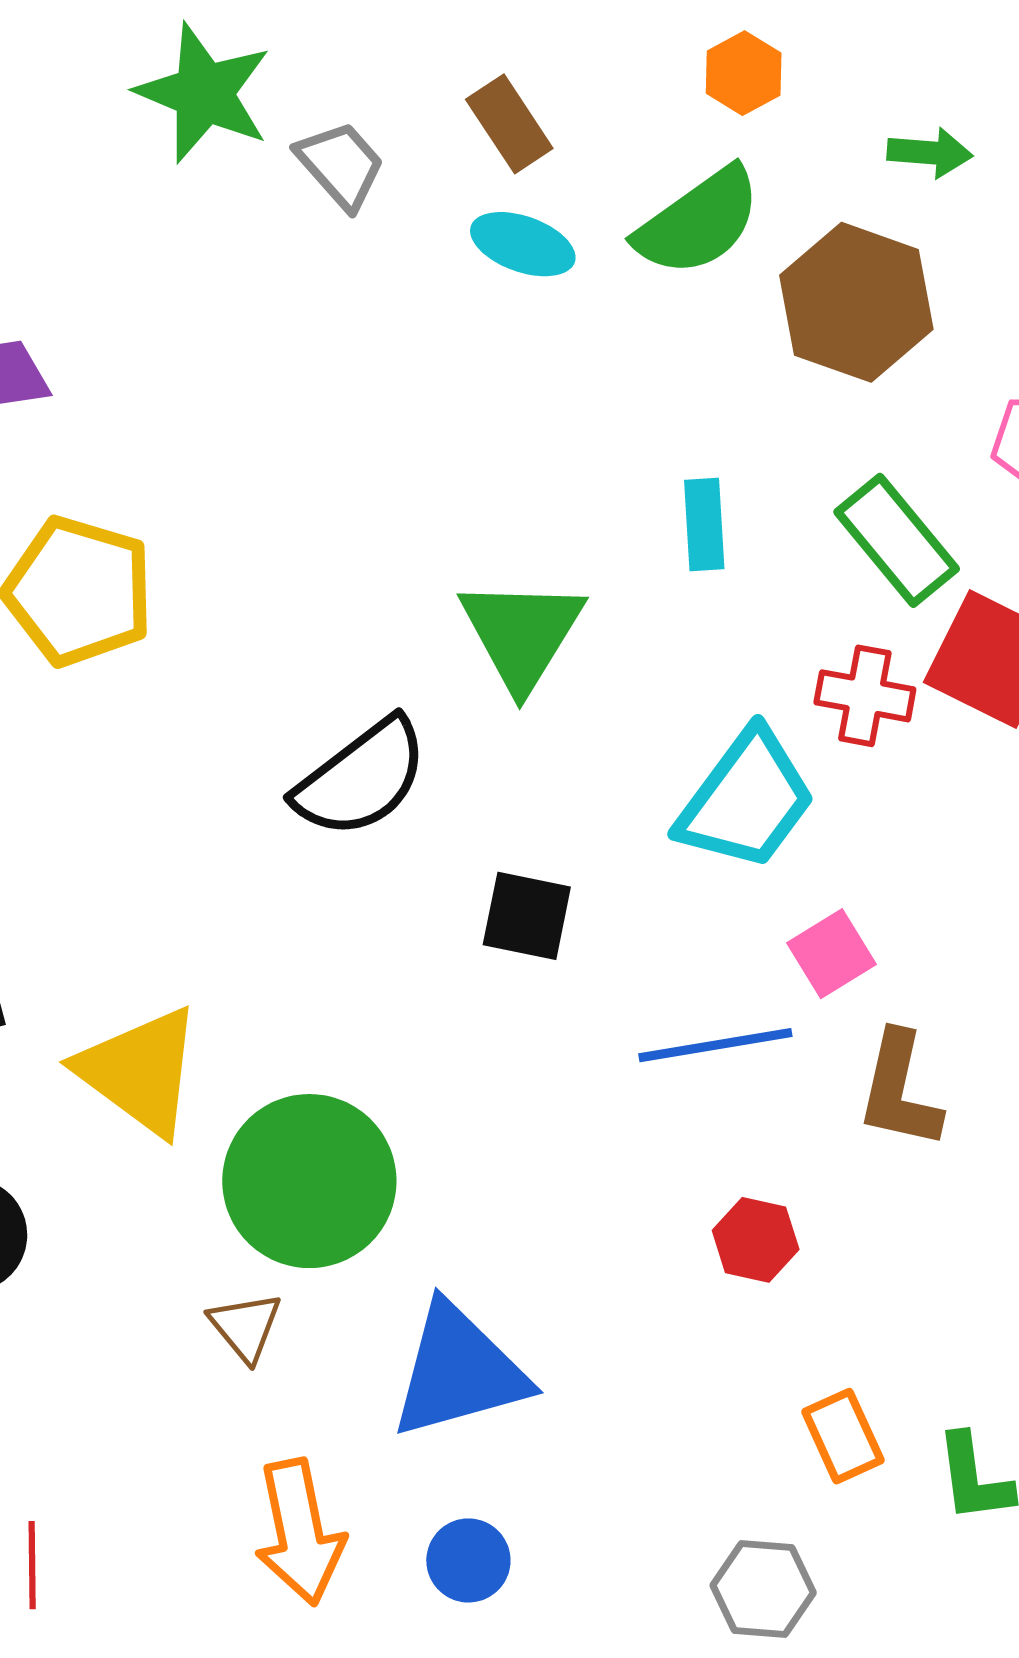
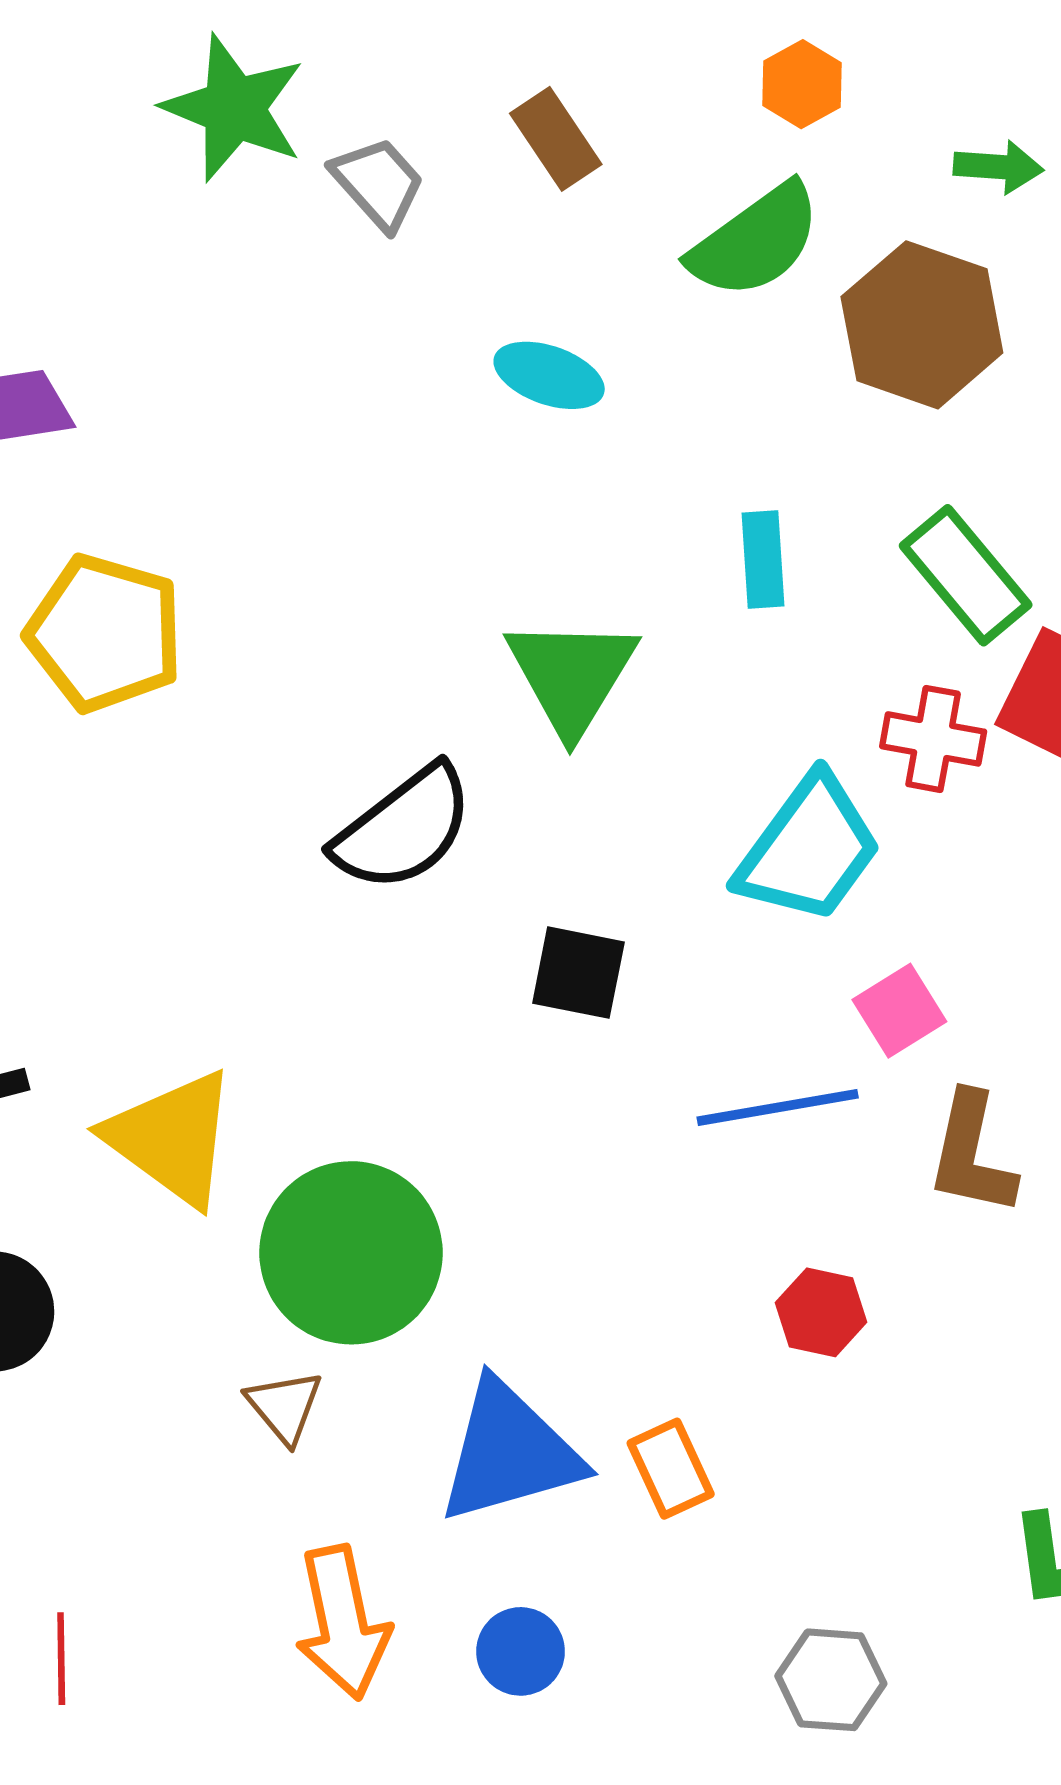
cyan ellipse: (523, 244) -> (549, 375), moved
orange rectangle: (843, 1436) -> (671, 1469), moved

